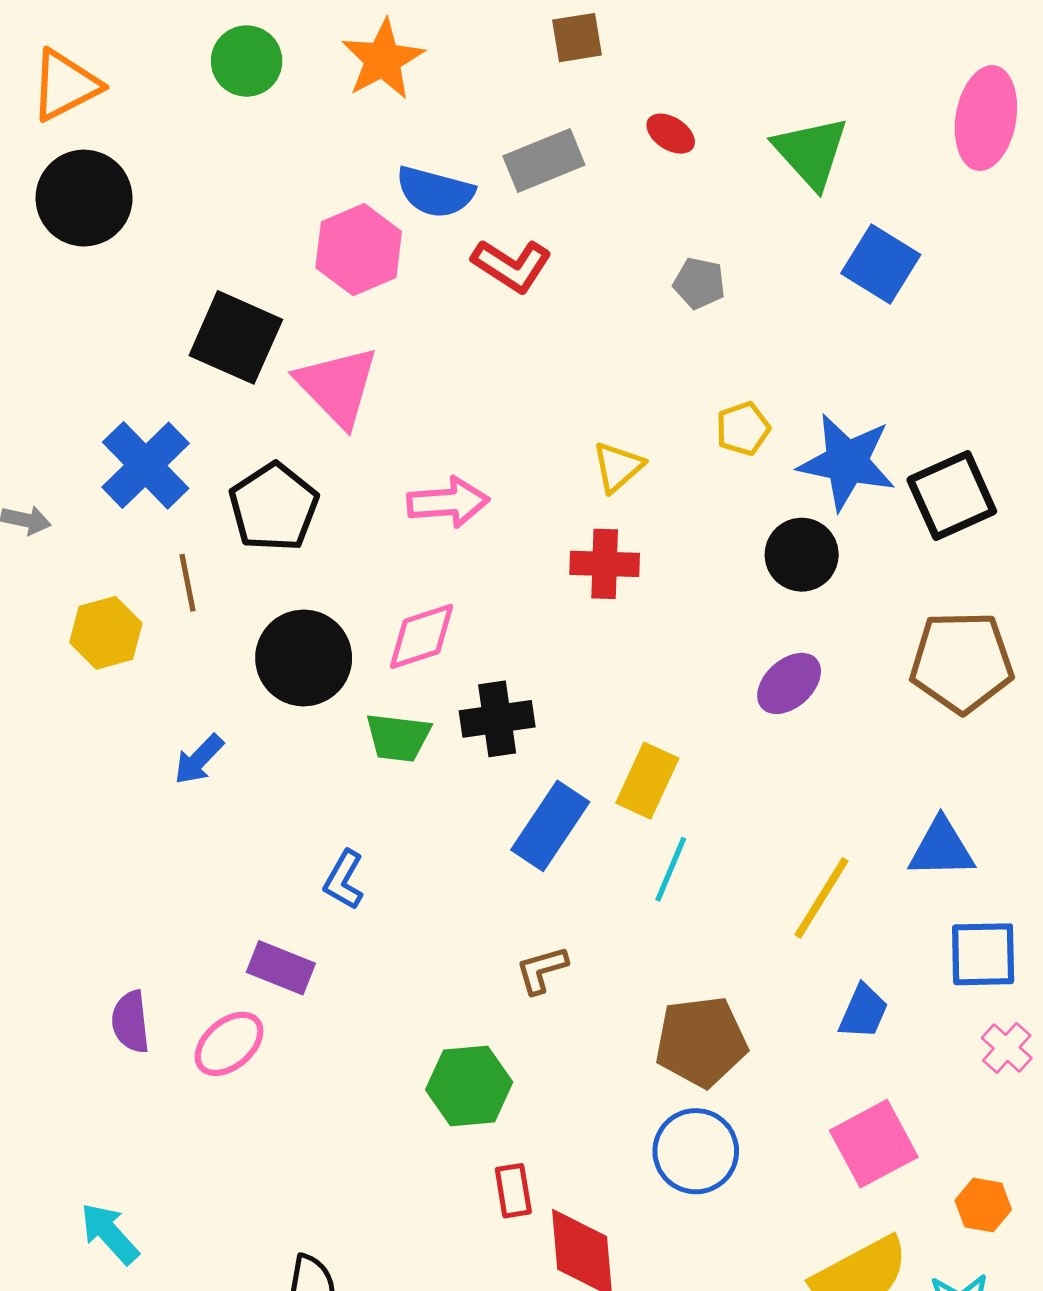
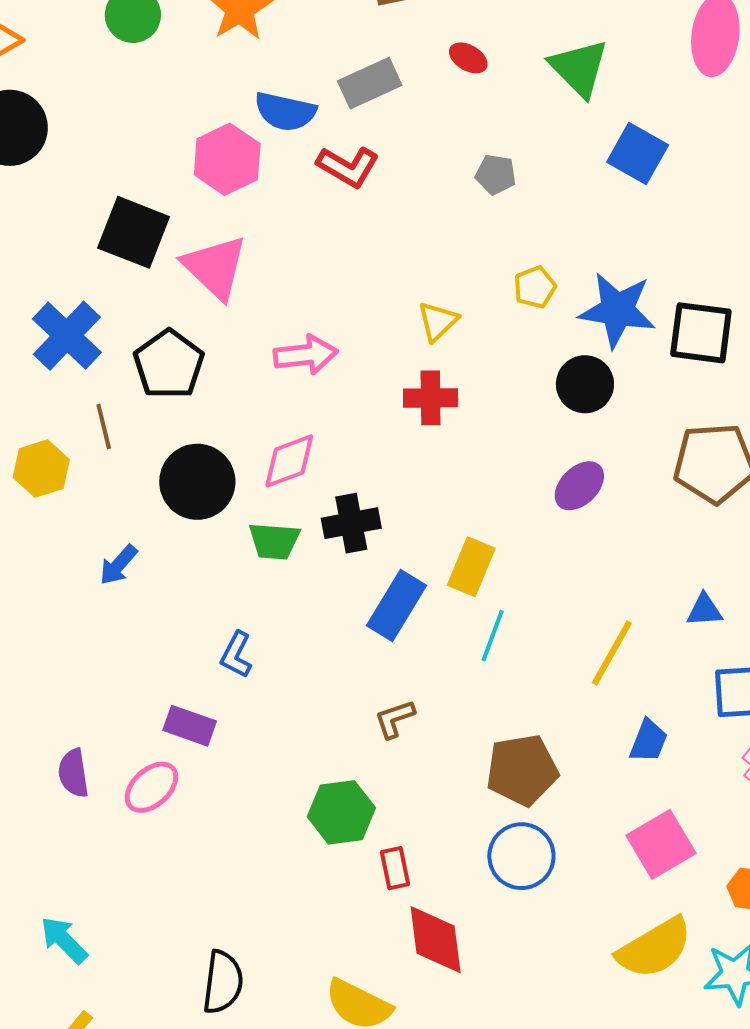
black square: (952, 495) -> (701, 333), turned 34
blue triangle: (941, 848) -> (704, 610), size x0.7
red rectangle: (513, 1191) -> (395, 868), moved

